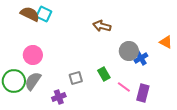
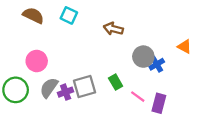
cyan square: (44, 14) -> (69, 15), moved
gray square: (76, 78) -> (84, 87), size x1.5
gray semicircle: (33, 81) -> (49, 88), moved
purple cross: (59, 97) -> (66, 92), moved

